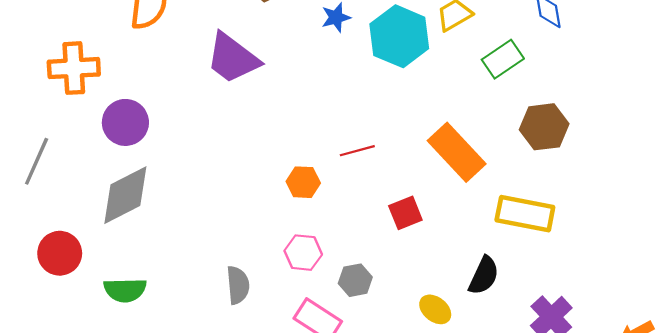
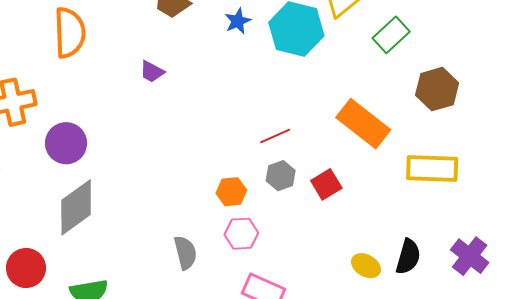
purple trapezoid: (233, 58) -> (152, 72), size x0.5
orange hexagon: (303, 182) -> (231, 192), moved
black semicircle: (484, 276) -> (408, 257), moved
gray hexagon: (355, 280) -> (281, 176), moved
gray semicircle: (238, 285) -> (185, 253), moved

